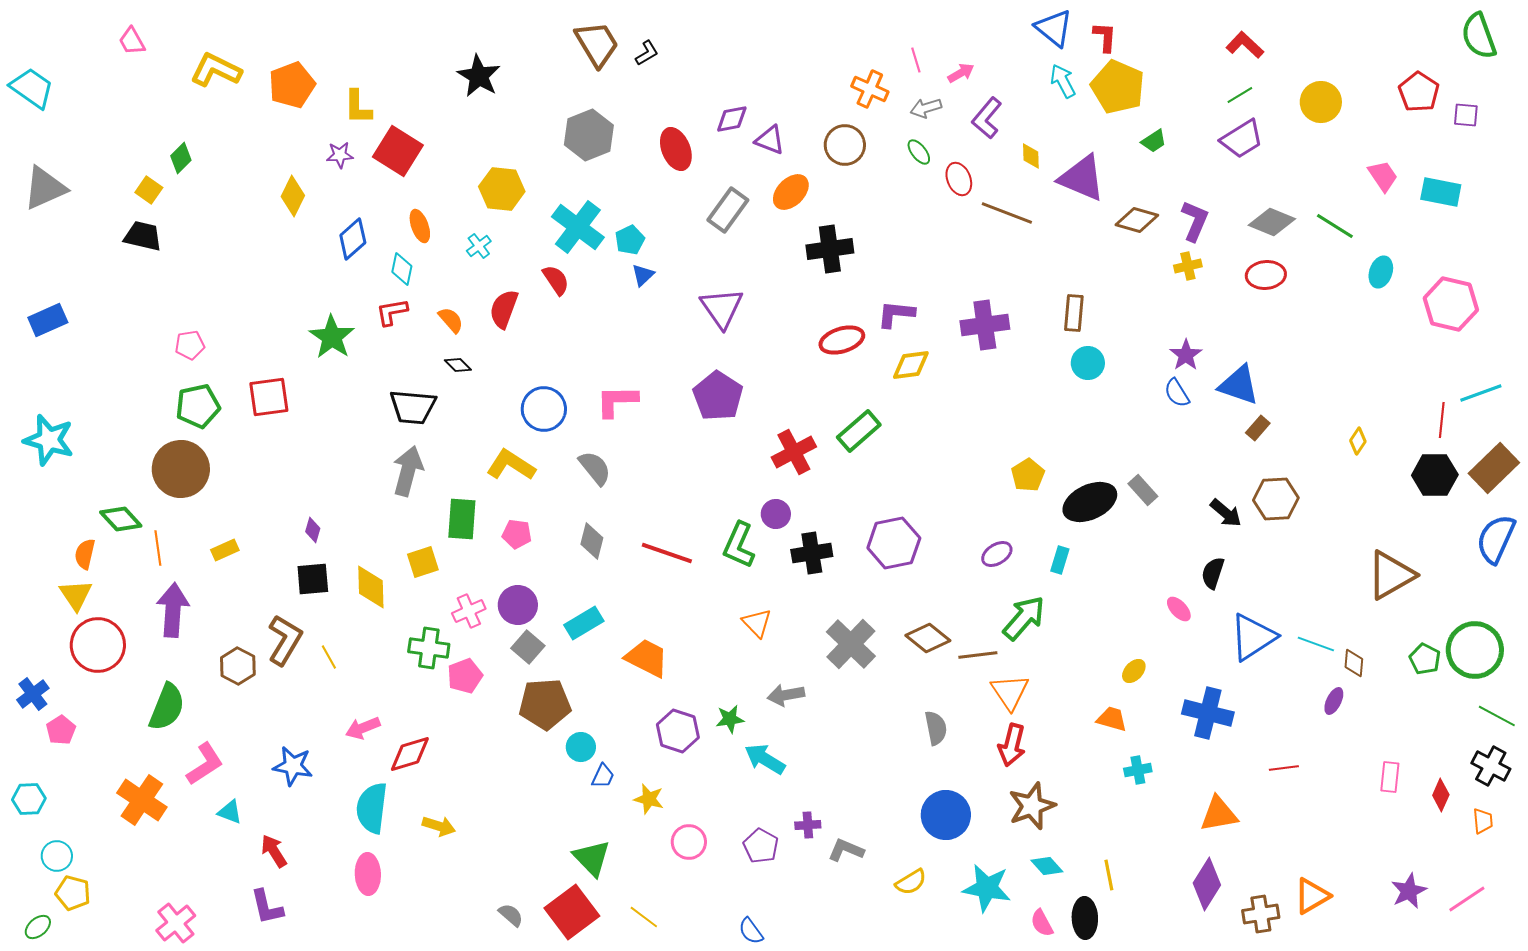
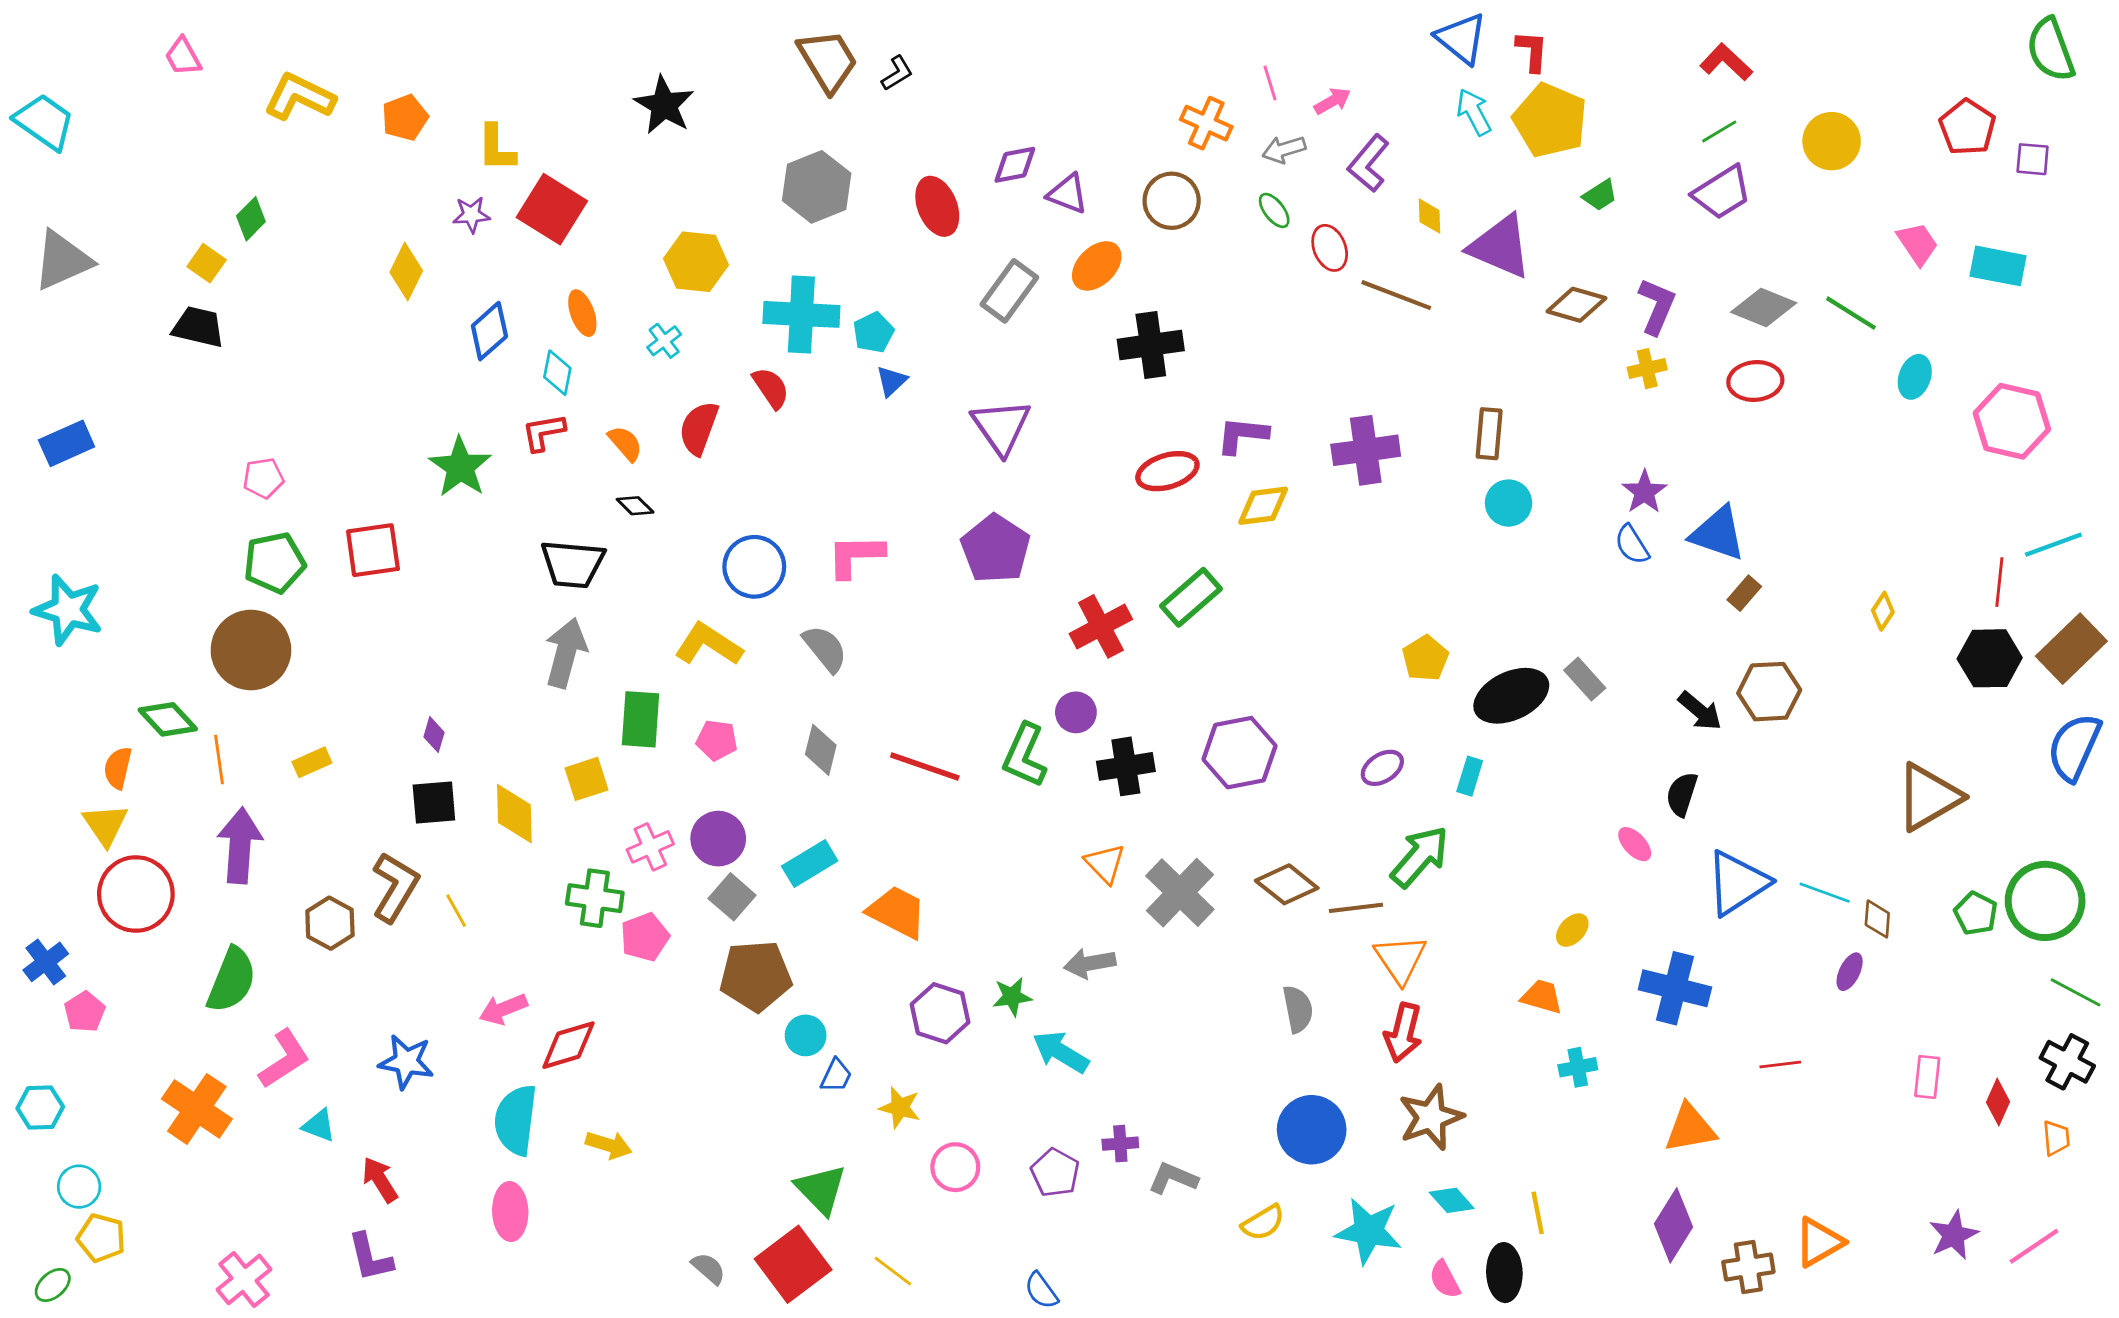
orange pentagon: (292, 85) -> (405, 118), size x0.7
cyan cross: (578, 227) -> (801, 314), turned -34
orange triangle: (757, 623) -> (1105, 864), moved

